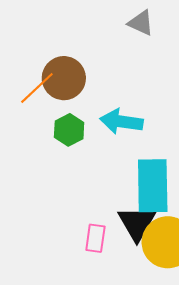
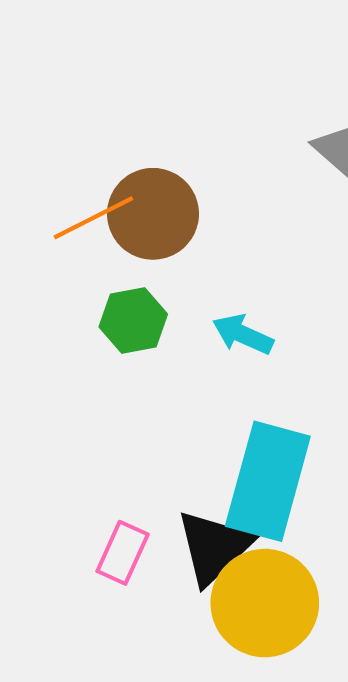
cyan arrow: (121, 122) -> (243, 334), size x0.7

